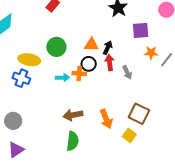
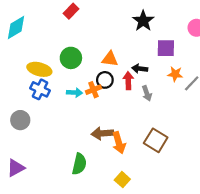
black arrow: (108, 48) -> (140, 69), moved, turned -112
orange cross: (79, 73) -> (93, 90), turned -32
blue cross: (21, 78) -> (40, 89), moved
brown arrow: (73, 115) -> (102, 133), moved
gray circle: (13, 121) -> (20, 120), moved
yellow square: (129, 135) -> (122, 180), moved

